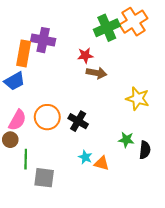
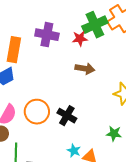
purple cross: (43, 40) -> (47, 35), moved
red star: (85, 55) -> (80, 39), moved

